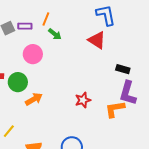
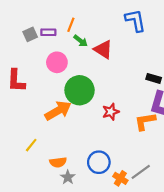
red triangle: (97, 40) -> (103, 49), moved
green circle: (18, 82) -> (80, 90), moved, size x1.4
orange arrow: (34, 99) -> (58, 111), size x1.4

